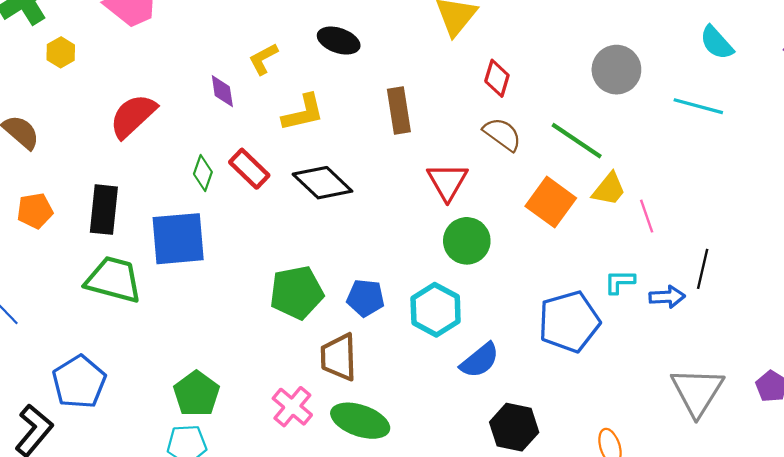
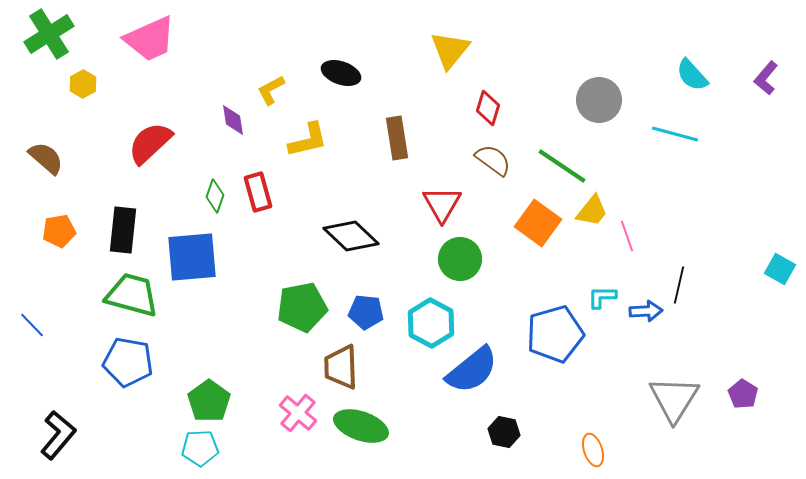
red rectangle: (249, 169) -> (258, 192), turned 30
black diamond: (322, 183) -> (351, 236), moved
blue semicircle: (480, 360) -> (472, 370), size x1.4
blue pentagon: (79, 382) -> (128, 362), moved, turned -30
black hexagon: (514, 427) -> (504, 432), size x0.7

